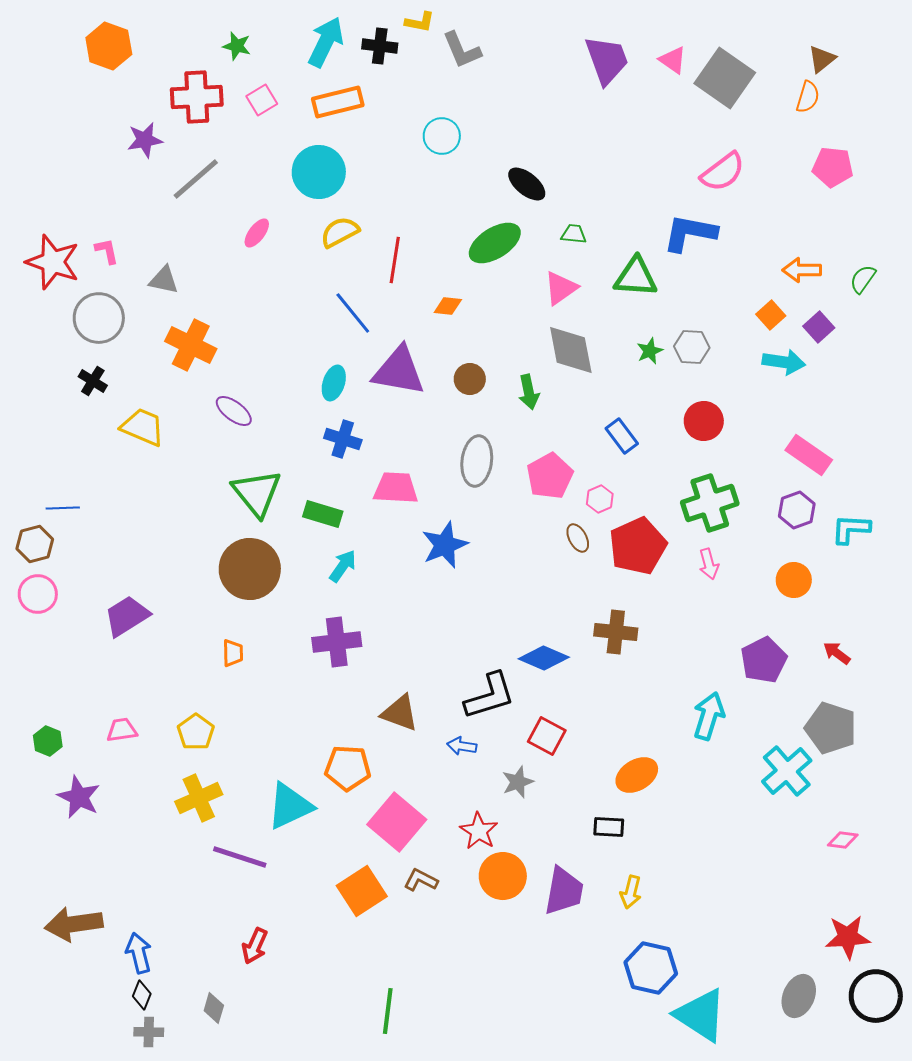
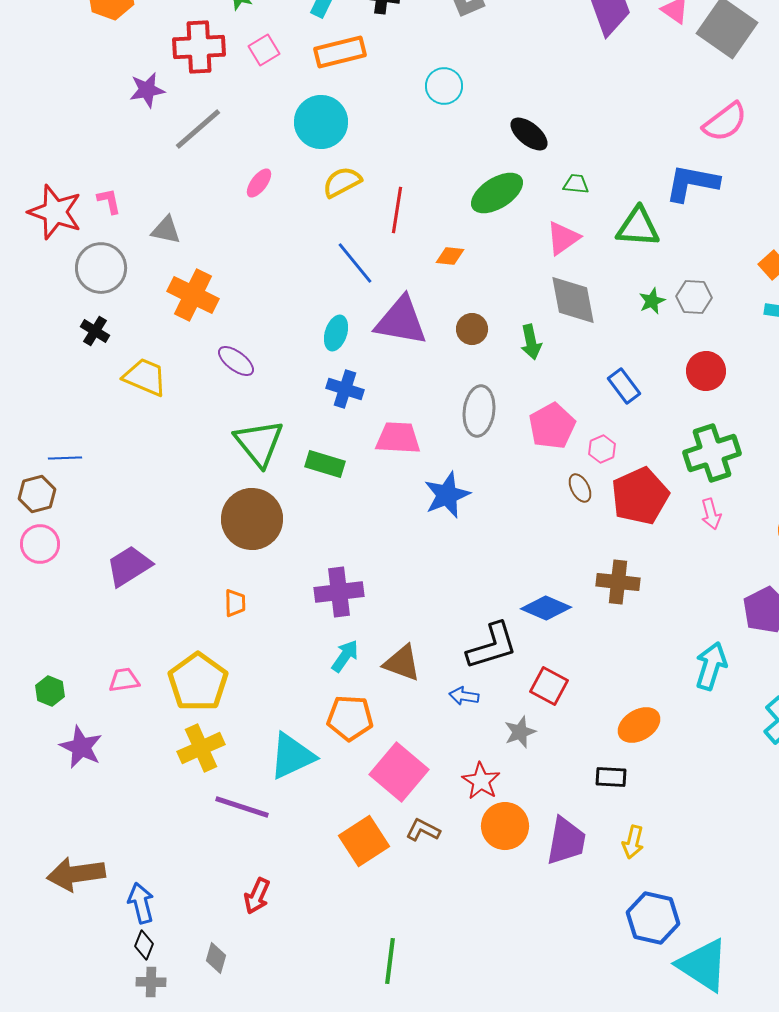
cyan arrow: (343, 566) -> (345, 656), moved
yellow pentagon: (196, 732) -> (198, 682), size x1.6

